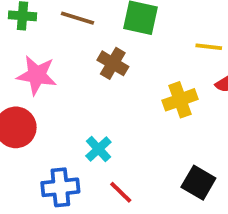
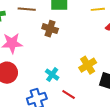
yellow cross: (180, 100) -> (88, 65), moved

